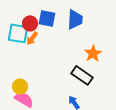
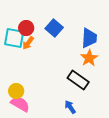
blue square: (47, 18) -> (54, 28), moved, turned 30
blue trapezoid: (75, 19) -> (89, 38), moved

